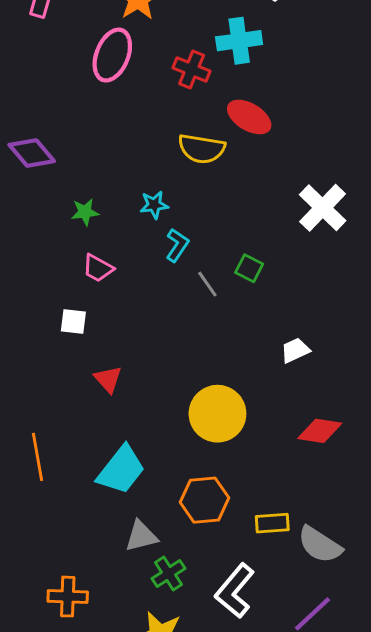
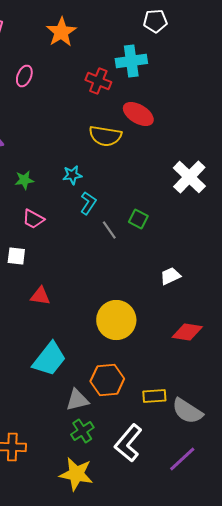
pink ellipse: (112, 55) -> (24, 76), moved, size x0.6
red triangle: (108, 379) -> (40, 296), turned -40
gray triangle: (141, 536) -> (77, 400), moved

